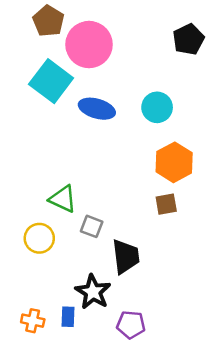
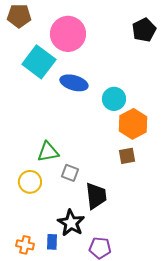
brown pentagon: (48, 21) -> (19, 16), moved, turned -30
cyan circle: (157, 107) -> (114, 99), moved
green triangle: (63, 199) -> (48, 152), turned -35

